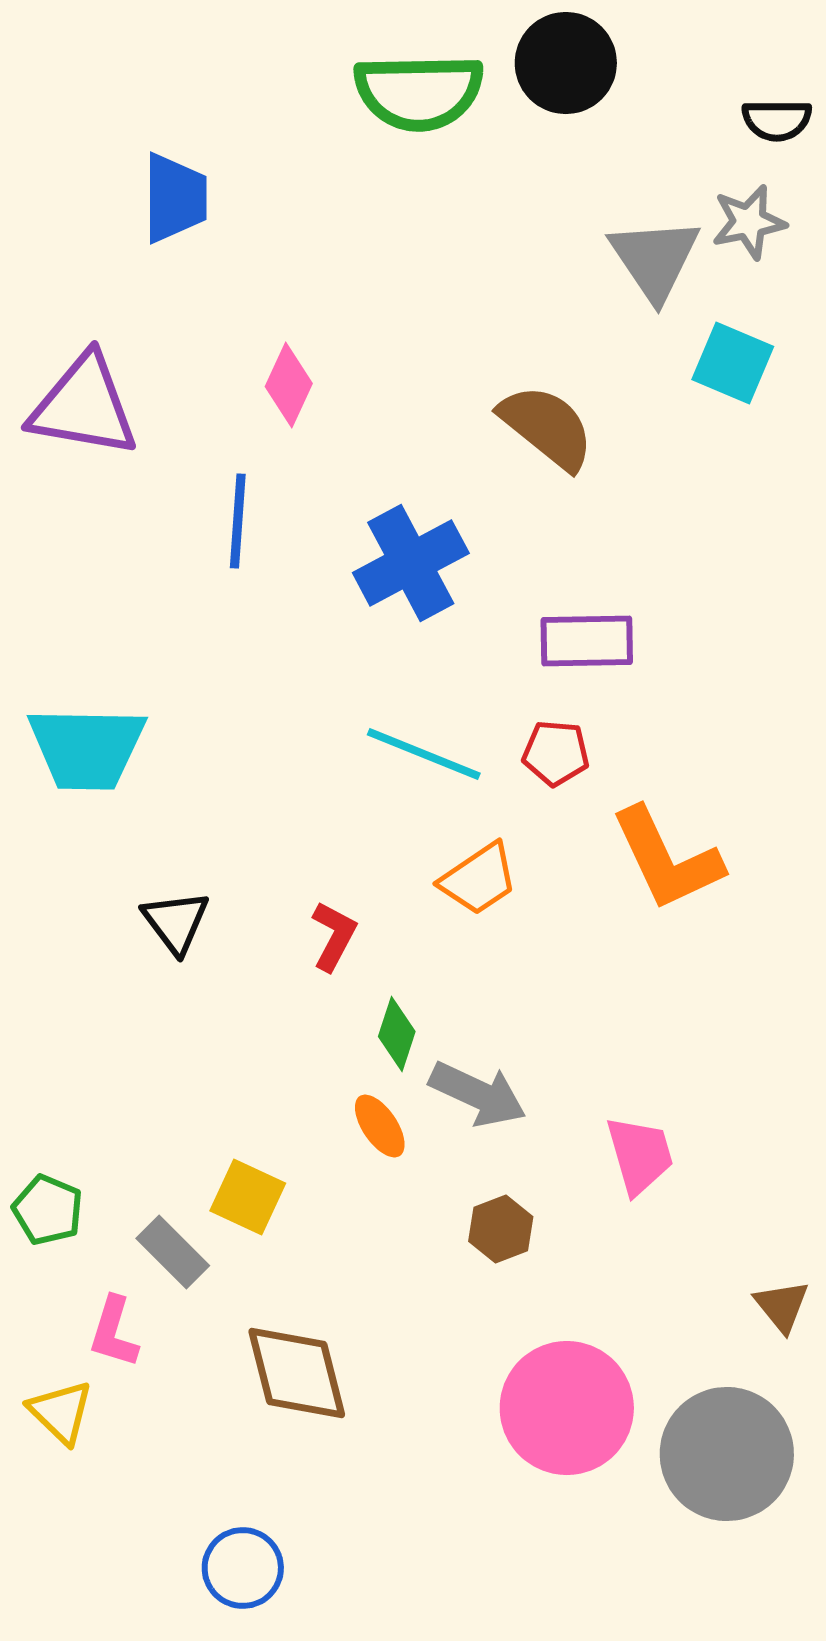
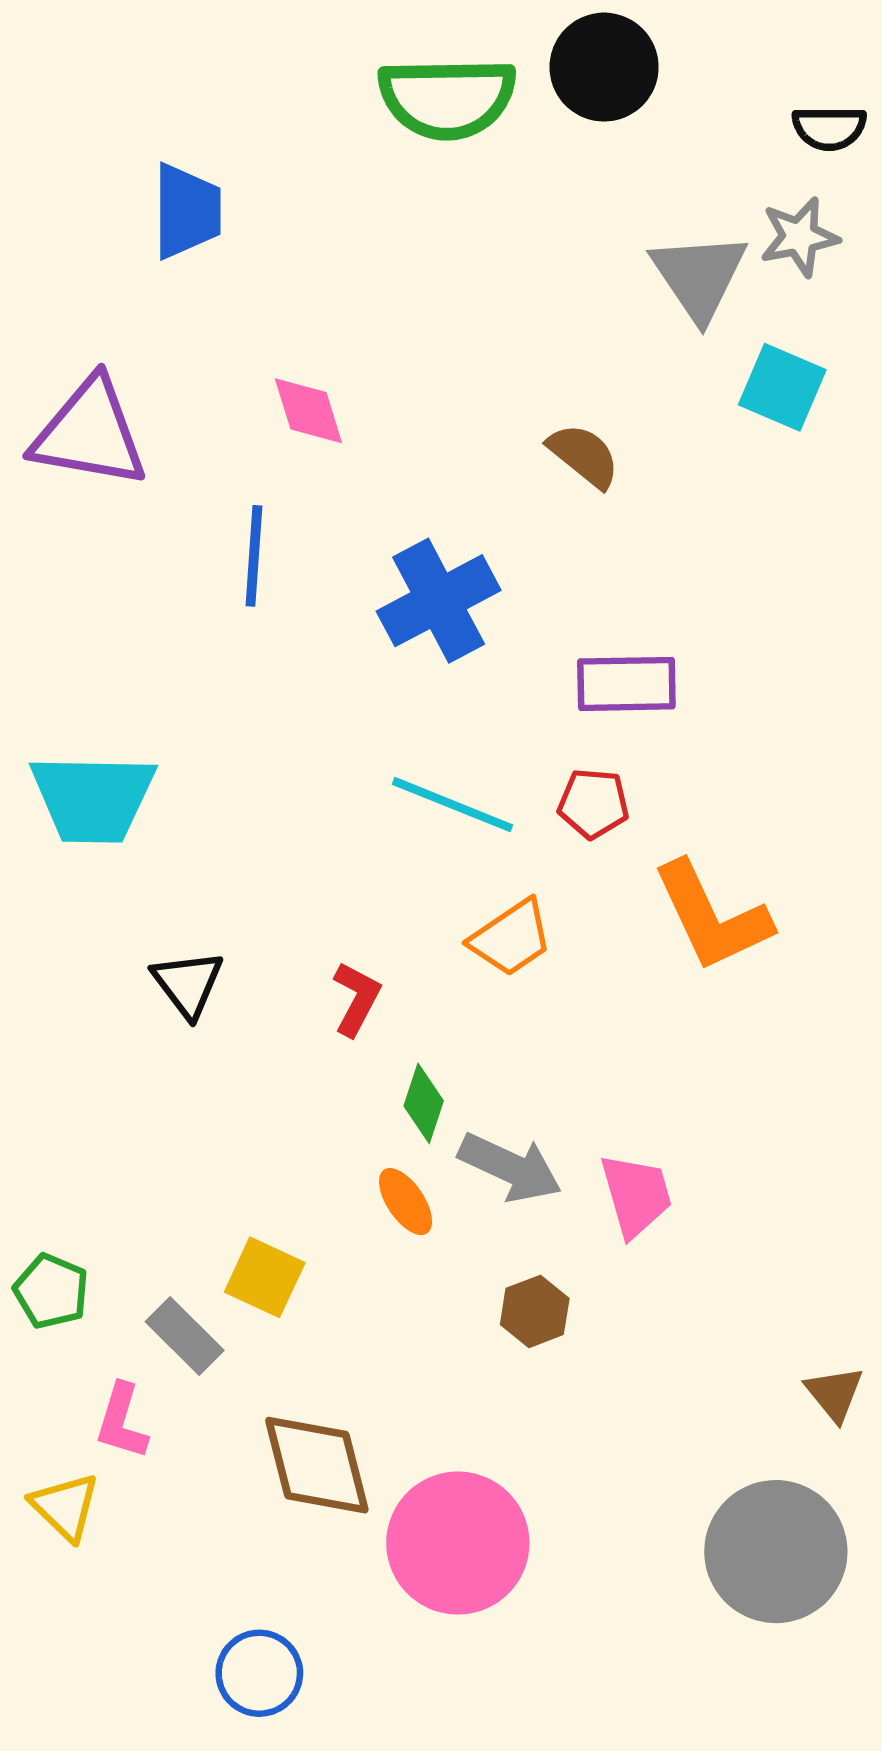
pink diamond: (289, 385) -> (308, 411), turned -42
brown semicircle: (547, 427) -> (584, 456), size x0.7
pink trapezoid: (640, 1155) -> (636, 1195), moved
pink circle: (567, 1408) -> (458, 1543), moved

